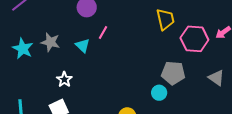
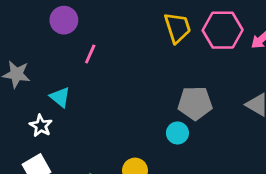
pink hexagon: (194, 39) -> (223, 30), moved
cyan triangle: (83, 46) -> (60, 97), moved

